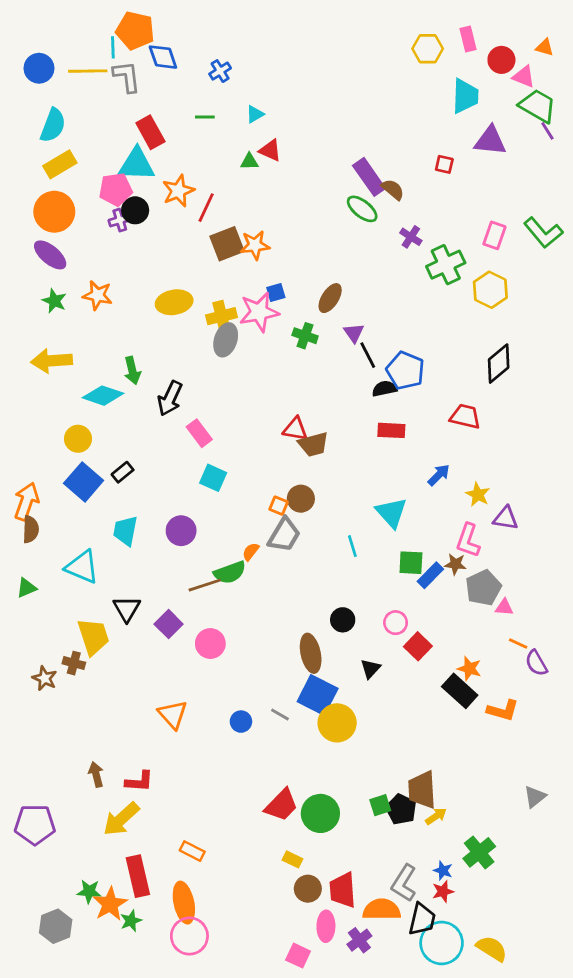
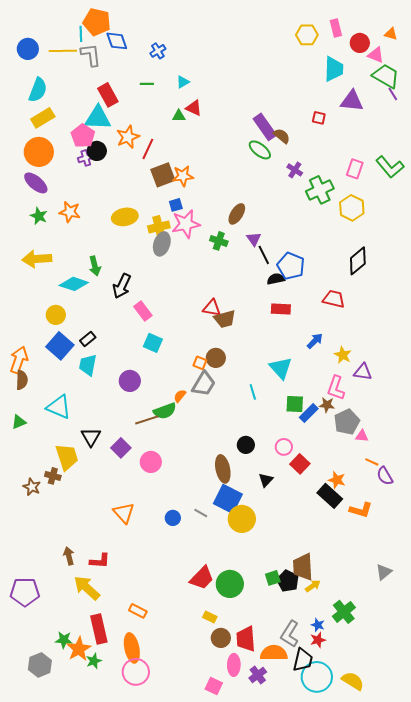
pink pentagon: (116, 189) -> (83, 136), turned -30
blue square: (276, 293) -> (176, 205), moved
cyan trapezoid: (125, 531) -> (88, 365), moved
yellow arrow: (121, 819) -> (87, 588), turned 84

